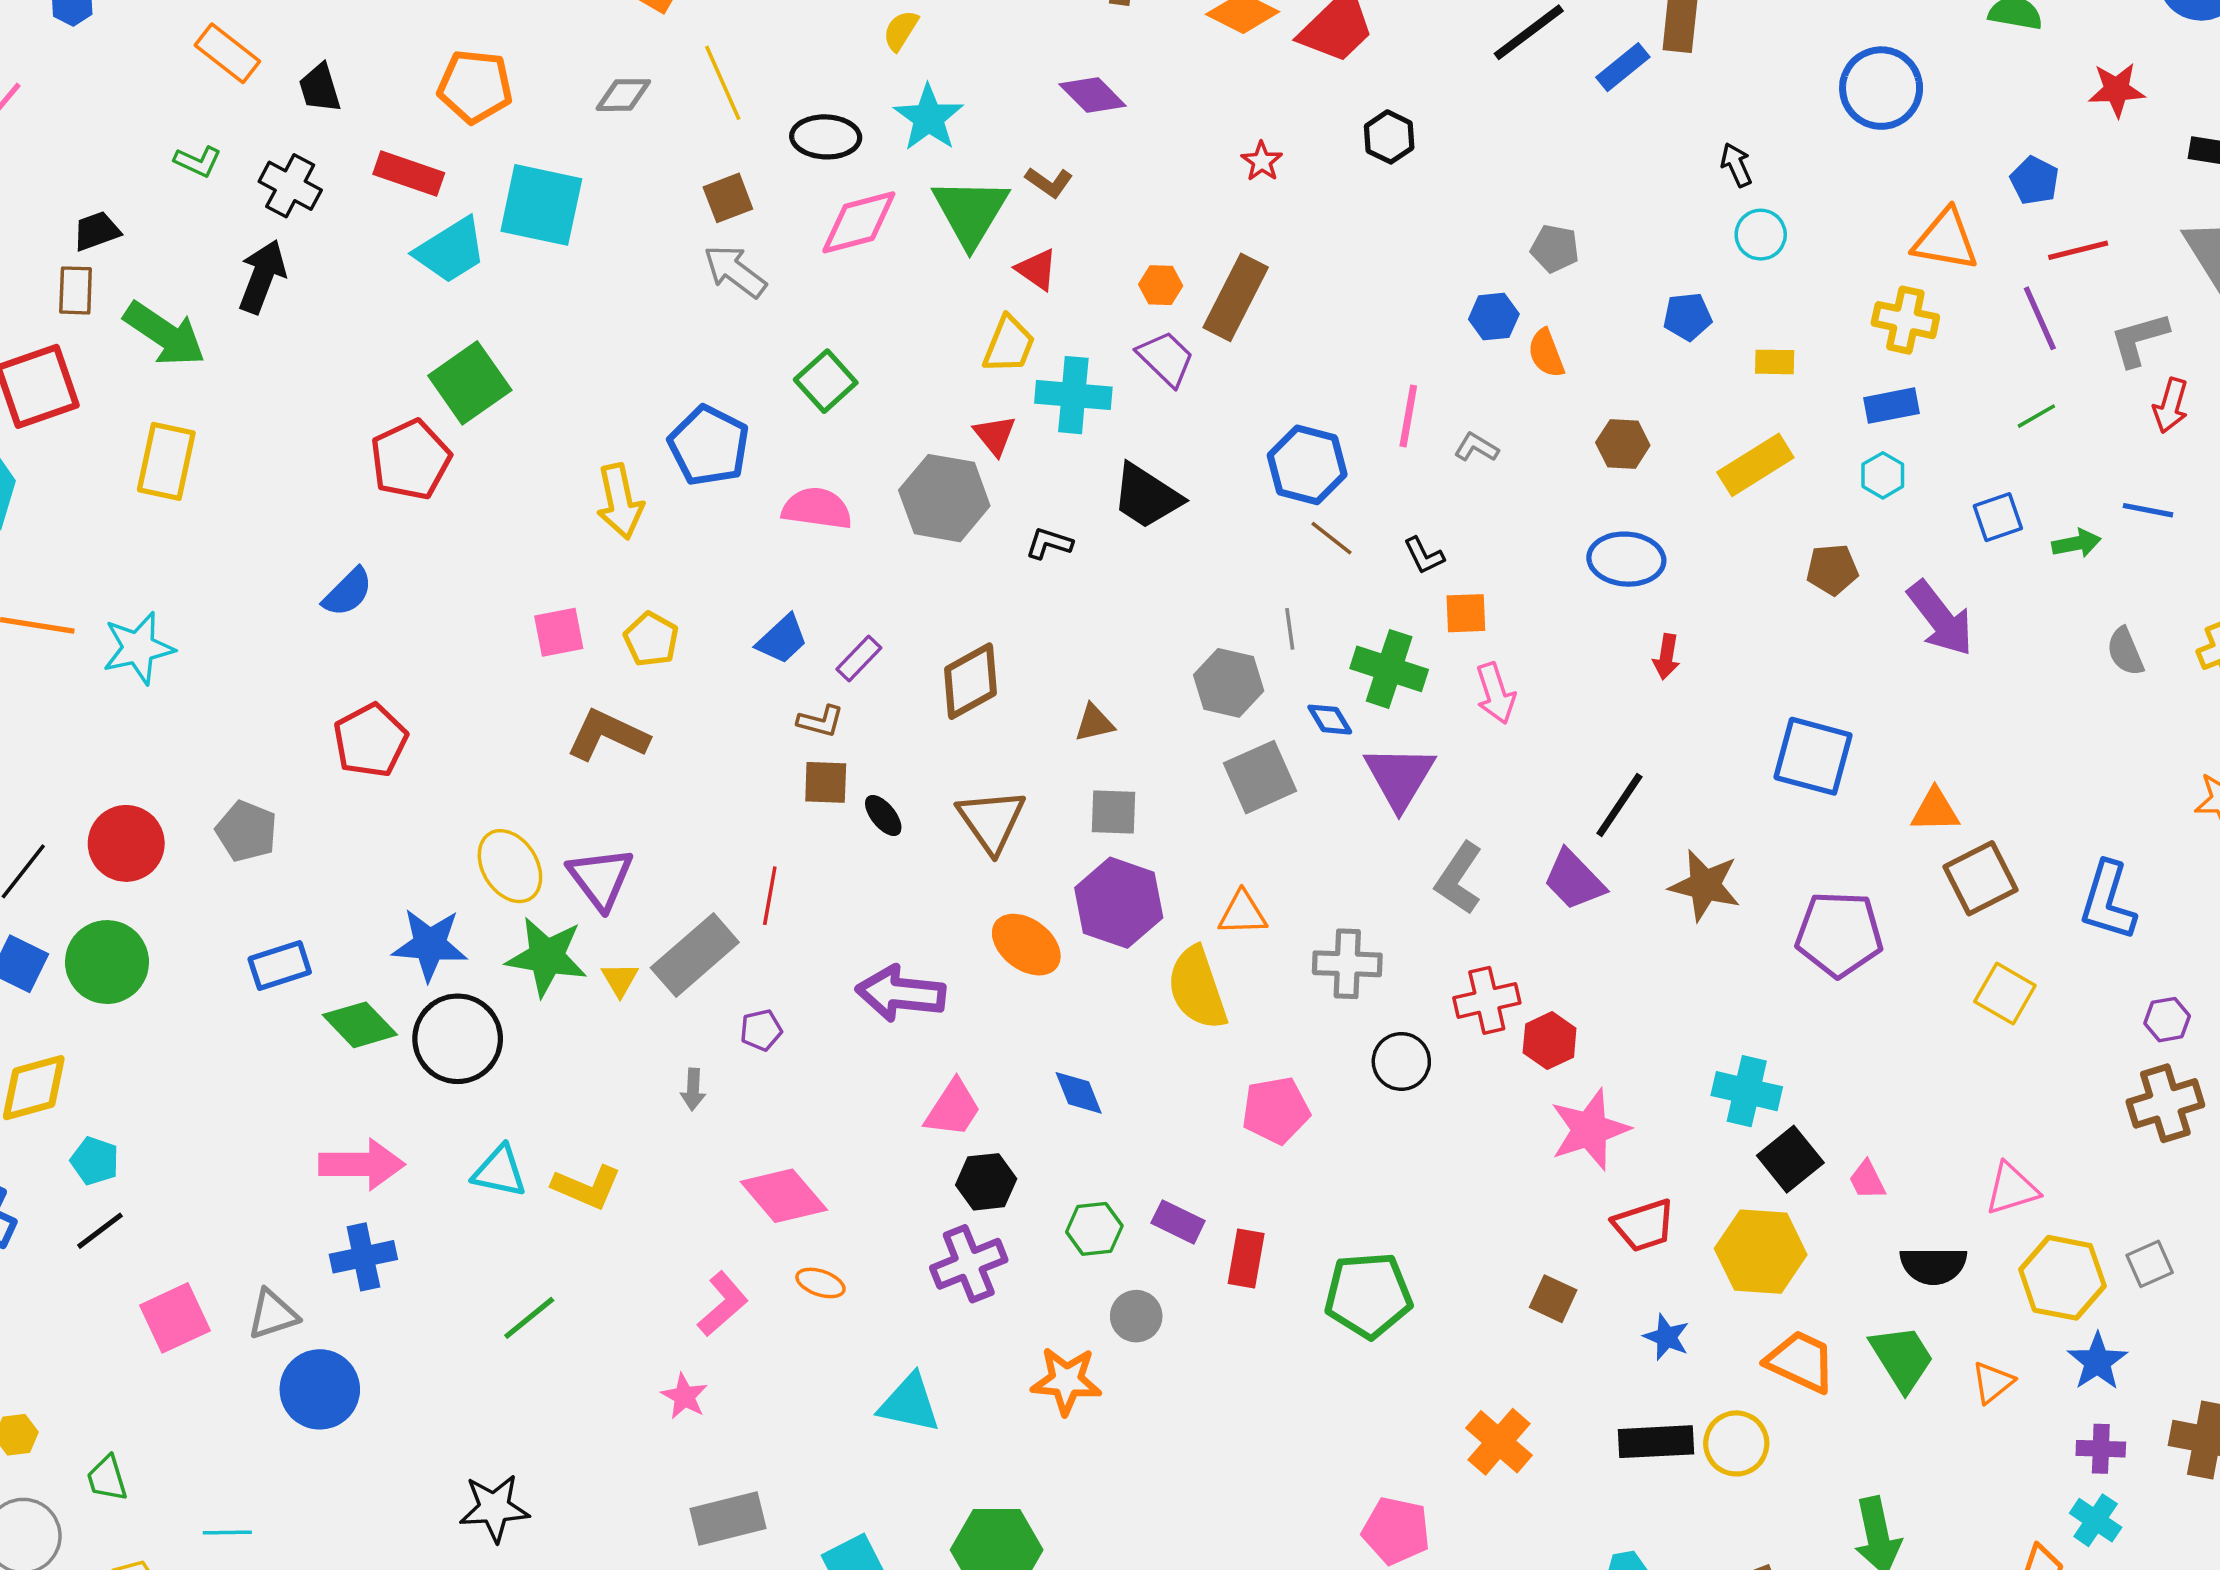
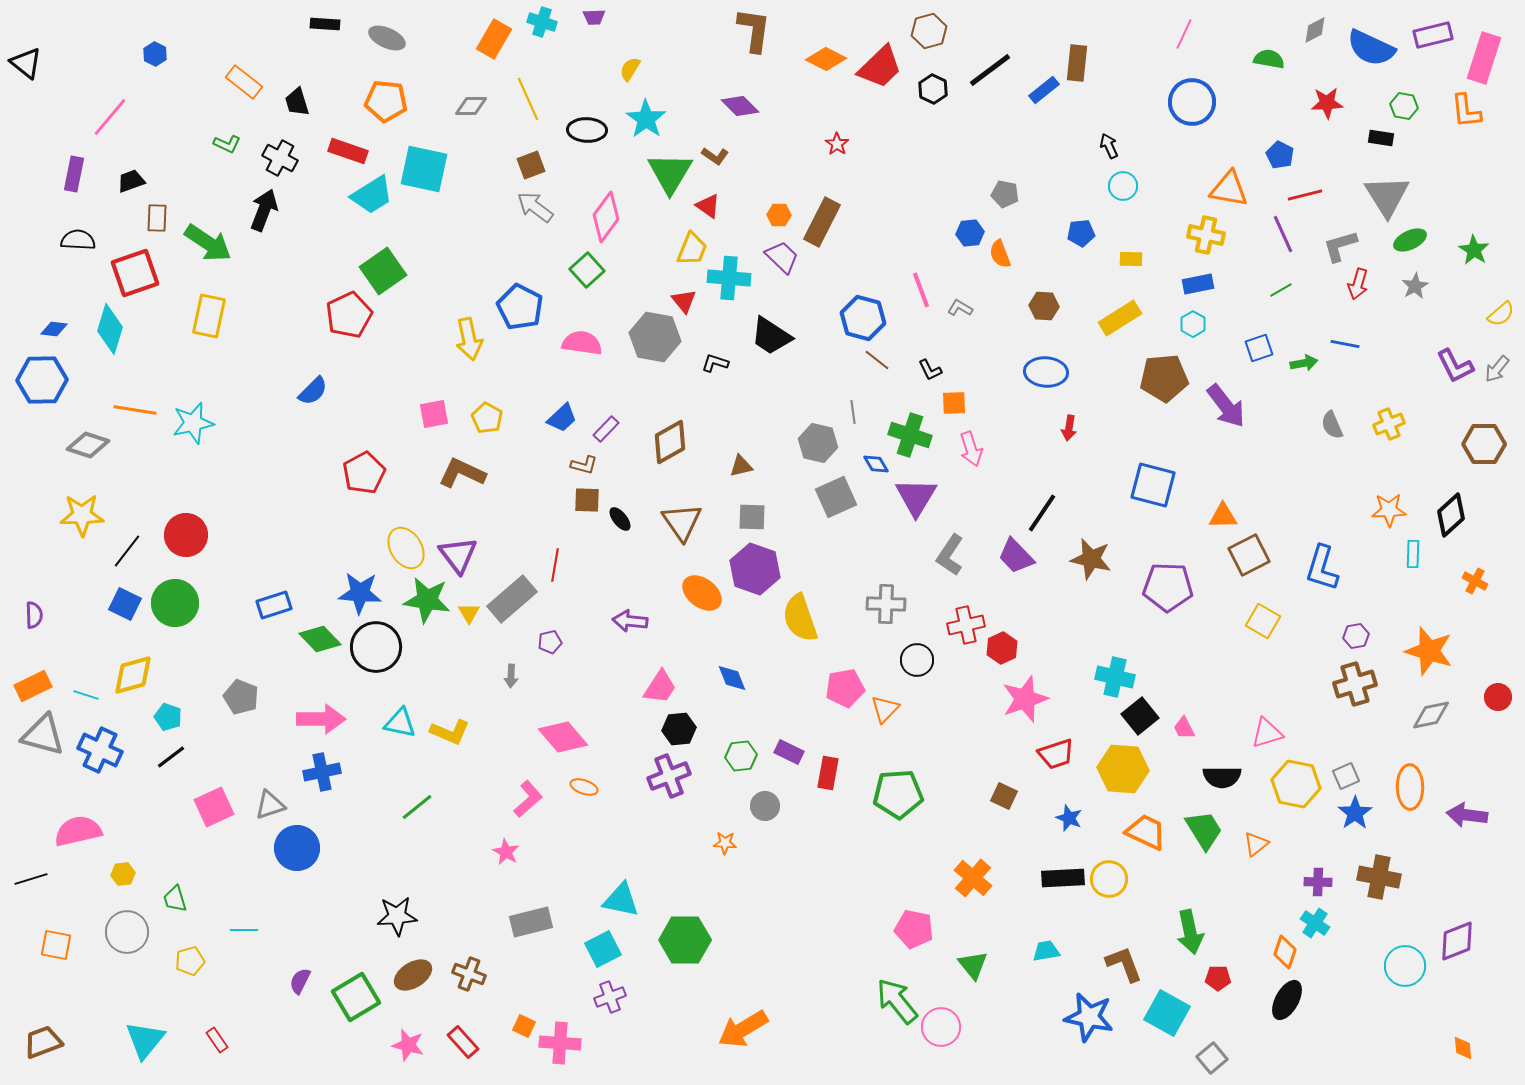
black hexagon: (1389, 137) -> (933, 89), moved
pink diamond: (859, 222) -> (606, 217), moved, turned -39
black trapezoid: (97, 231) -> (131, 181), moved
pink line: (1408, 416) -> (921, 290), turned -30
brown pentagon: (1832, 570) -> (1164, 378), size x1.6
red pentagon: (370, 740) -> (364, 473), moved
gray pentagon: (247, 831) -> (241, 697), moved
orange triangle: (1243, 913) -> (885, 709), moved, turned -44
purple arrow: (901, 993) -> (630, 621), size x0.7
blue star: (2097, 1361) -> (1355, 813), moved
orange star: (1066, 1381) -> (725, 843), size x0.6
cyan triangle: (909, 1403) -> (621, 900), moved

